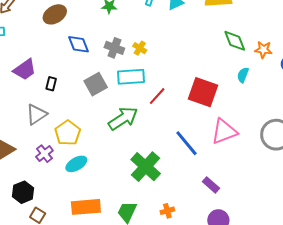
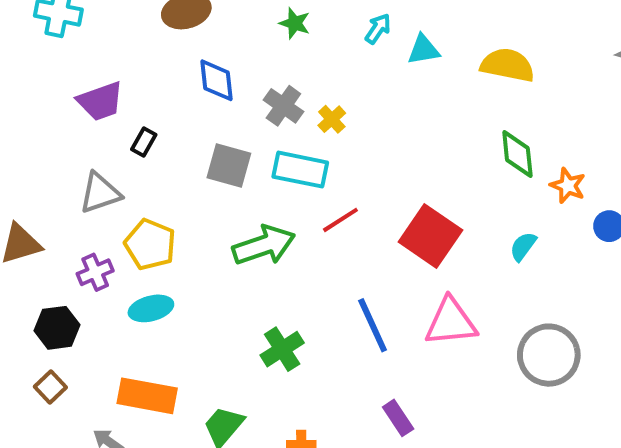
cyan semicircle: (243, 75) -> (523, 246), moved
gray square: (96, 84) -> (229, 166), turned 30
yellow pentagon: (68, 133) -> (150, 244), turned -30
green cross: (146, 167) -> (282, 349), size x0.7
black hexagon: (23, 192) -> (57, 328), moved

